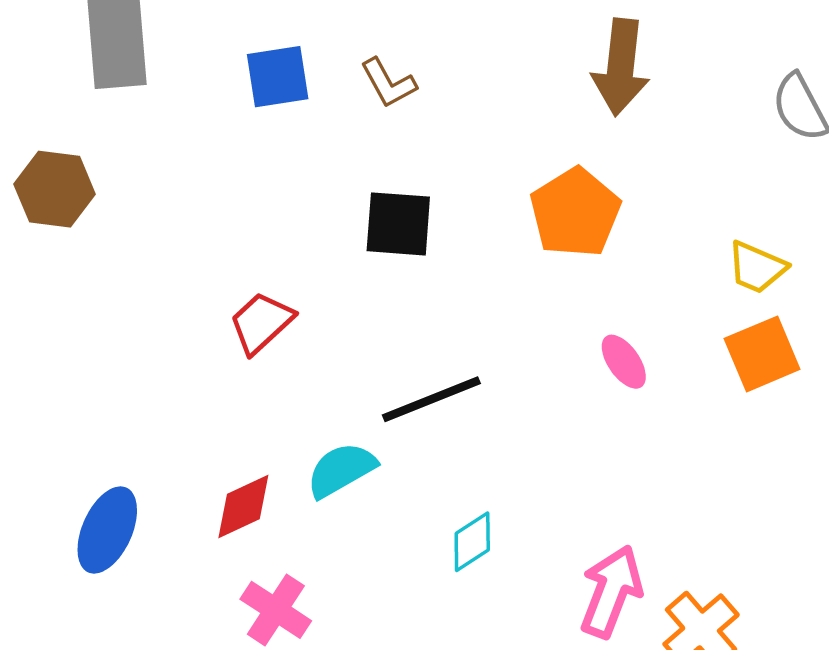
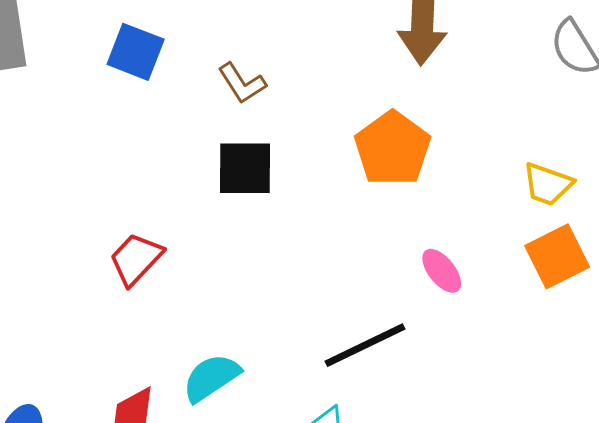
blue square: (278, 77) -> (136, 52), turned 34
brown L-shape: (388, 83) -> (242, 83), moved
black line: (431, 399) -> (365, 345), moved

